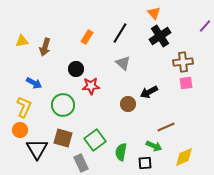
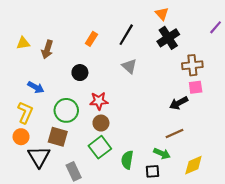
red star: (91, 86) -> (99, 101), moved
black arrow: (149, 92) -> (179, 103), moved
brown circle: (128, 104) -> (101, 123), moved
brown square: (63, 138) -> (58, 137), moved
gray rectangle: (81, 163) -> (74, 171), moved

